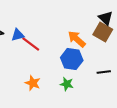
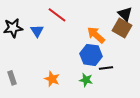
blue triangle: (18, 35) -> (37, 31), turned -48
red line: (31, 44) -> (57, 15), moved
black line: (104, 72) -> (106, 68), moved

